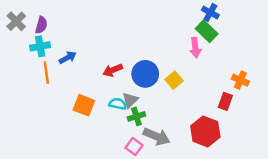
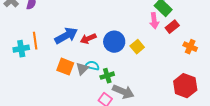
cyan cross: (40, 46) -> (21, 49), moved
blue arrow: (68, 58) -> (66, 36), moved, size x1.6
gray triangle: (130, 100) -> (82, 69), moved
red rectangle: (225, 101) -> (172, 27), moved, turned 32
red hexagon: (205, 131) -> (185, 86), moved

